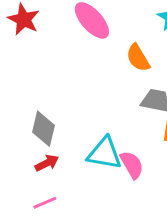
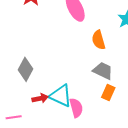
red arrow: (47, 163) -> (40, 98), moved

